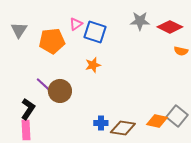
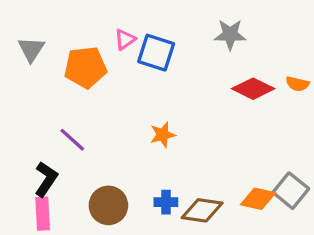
red diamond: (170, 27) -> (253, 89), moved
orange star: (93, 65) -> (163, 135), moved
brown circle: (60, 91) -> (108, 205), moved

